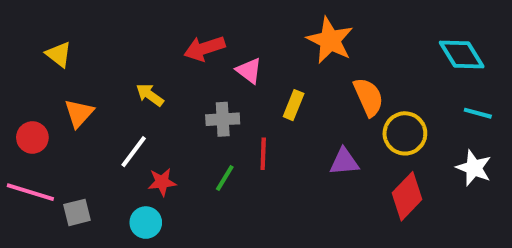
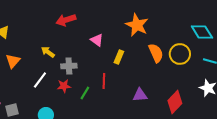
red arrow: (204, 48) -> (66, 20), moved
gray cross: (223, 119) -> (69, 66), moved
yellow circle: (405, 133) -> (180, 54), moved
purple triangle: (344, 162) -> (140, 95), moved
red star: (162, 182) -> (64, 86), moved

